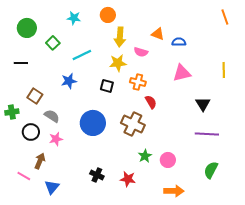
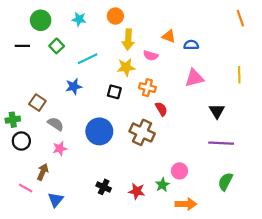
green circle: (27, 28) -> (41, 20), moved
black line: (21, 63) -> (22, 46), moved
black circle: (31, 132) -> (21, 141), moved
green star: (145, 156) -> (162, 185), moved

